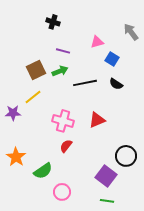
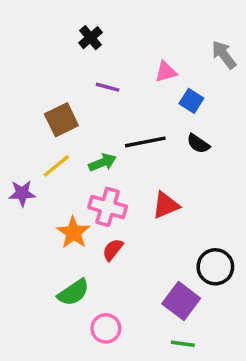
black cross: (53, 22) -> (91, 38), turned 32
green arrow: (60, 71) -> (102, 162), moved
orange star: (16, 157) -> (73, 233), moved

